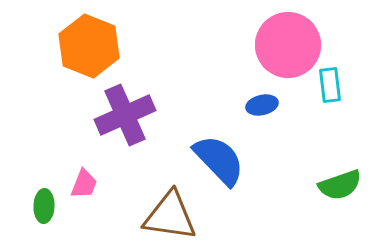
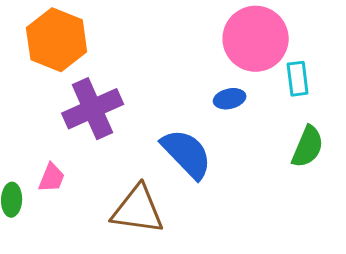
green semicircle: (340, 185) -> (308, 147), moved, turned -48

